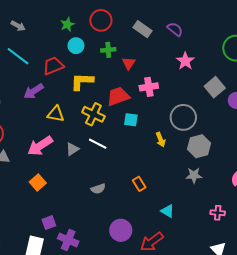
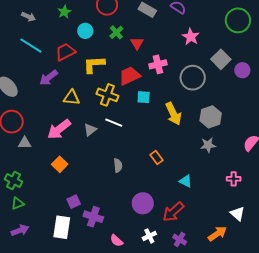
green star: (67, 24) -> (64, 12), moved
green cross: (108, 50) -> (116, 32), turned -32
gray circle: (183, 117) -> (193, 78), moved
yellow arrow: (161, 140) -> (173, 114), size x1.6
gray semicircle: (98, 189) -> (118, 165), turned -72

